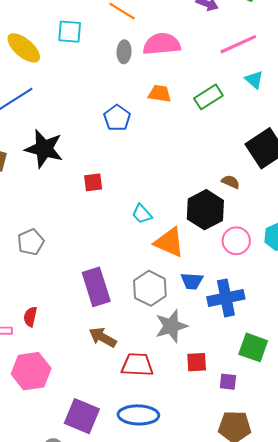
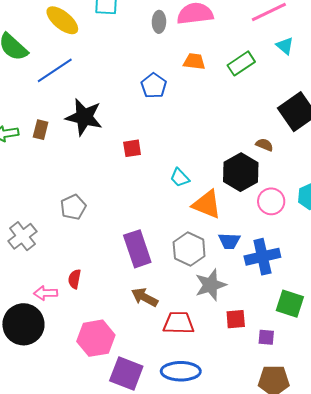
pink hexagon: (31, 371) -> (96, 338), moved

